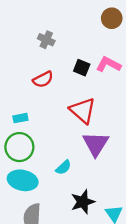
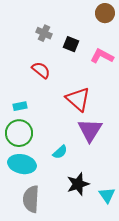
black square: (82, 68) -> (71, 44), moved
red semicircle: (43, 79) -> (41, 70), turned -114

